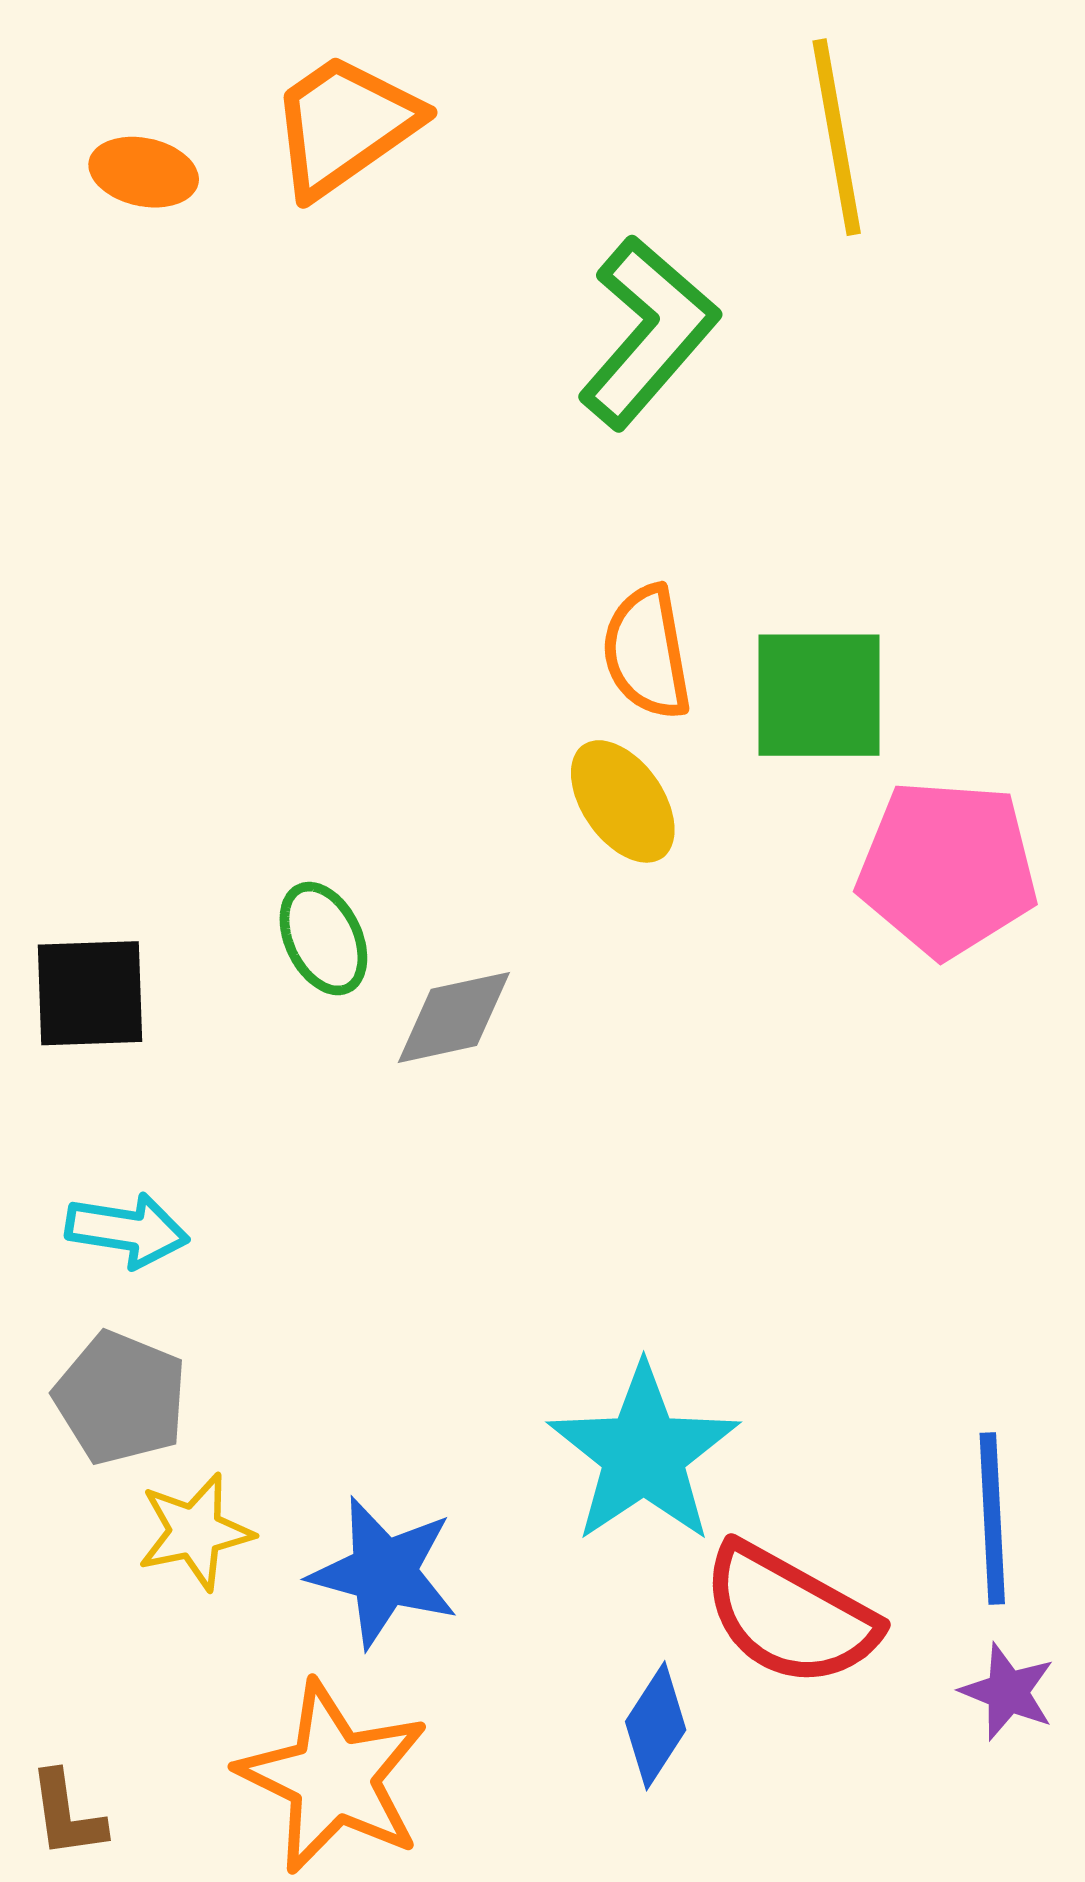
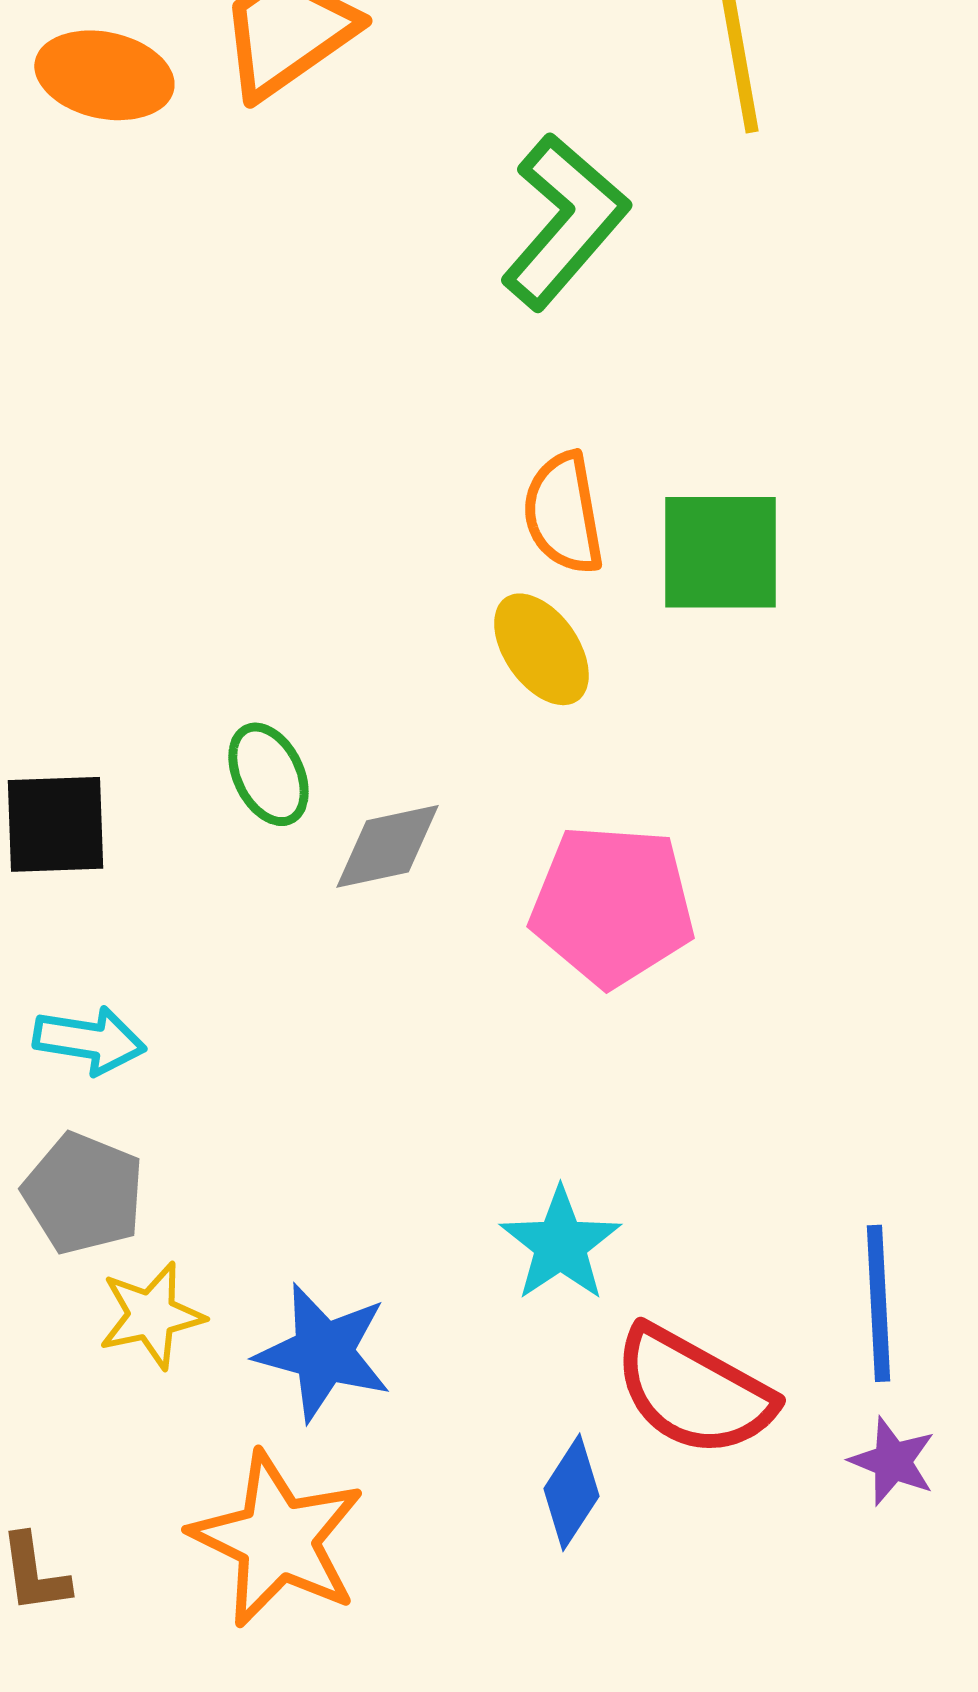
orange ellipse: (144, 172) -> (104, 75), size x1.4
pink pentagon: (947, 868) -> (612, 905), moved
cyan star: (644, 1454) -> (560, 1244), size x0.7

